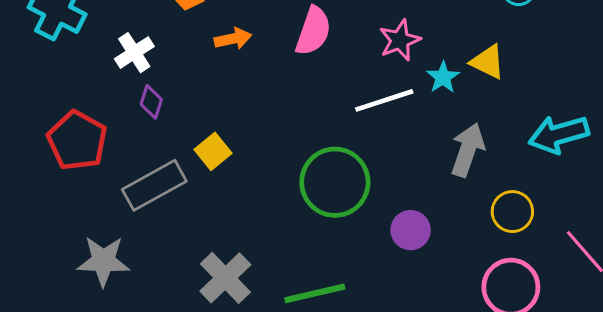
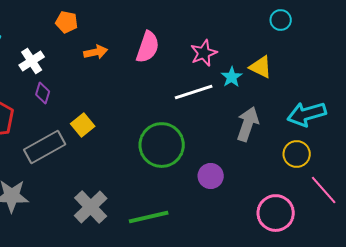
yellow circle: (512, 212) -> (297, 154), moved

